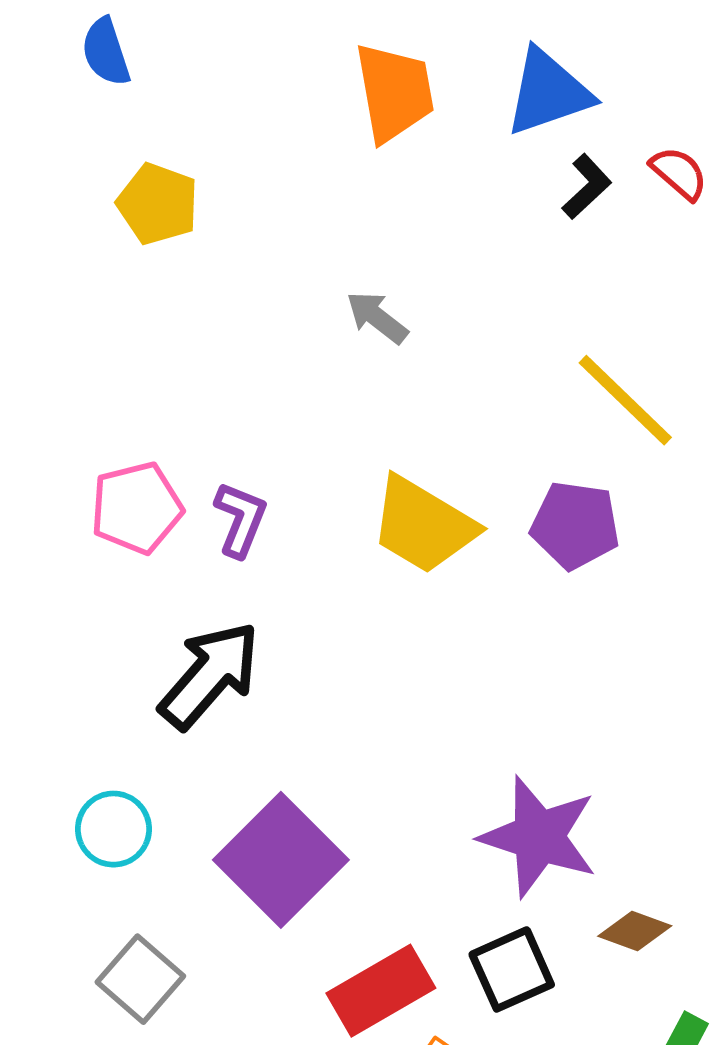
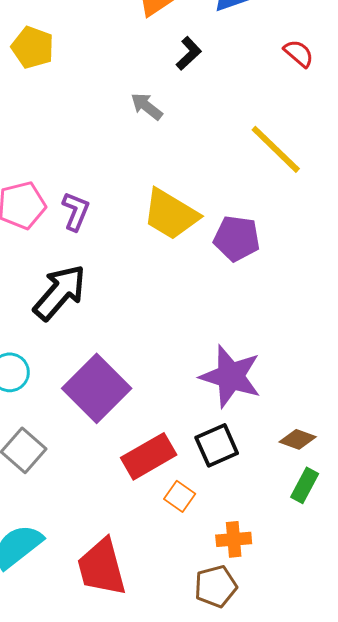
red semicircle: (679, 173) -> (299, 53), moved
black L-shape: (587, 187) -> (189, 53), moved
purple pentagon: (575, 525) -> (237, 238), moved
brown diamond: (635, 931) -> (298, 439), moved

